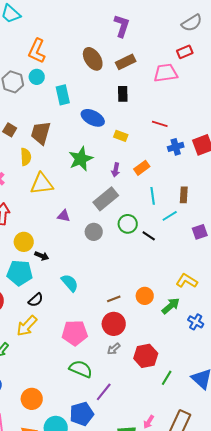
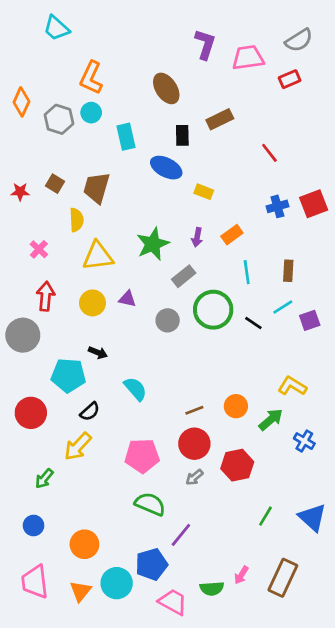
brown rectangle: (126, 62) -> (220, 119), moved
pink trapezoid: (166, 73) -> (248, 58), moved
black rectangle: (123, 94) -> (182, 135), moved
red line: (160, 124) -> (269, 153), moved, turned 35
green star: (81, 159) -> (153, 244), moved
gray rectangle: (106, 199) -> (184, 276), size x0.7
cyan line: (170, 216) -> (283, 307), moved
green circle: (128, 224) -> (213, 310), size x1.5
black line: (149, 236) -> (253, 323), moved
yellow circle: (24, 242) -> (92, 303), moved
red hexagon: (146, 356) -> (237, 465), moved

